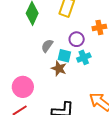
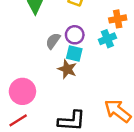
purple circle: (77, 39) -> (75, 35), moved
cyan cross: (84, 57) -> (107, 39), moved

